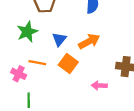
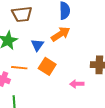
orange arrow: (89, 41) -> (61, 34), moved

